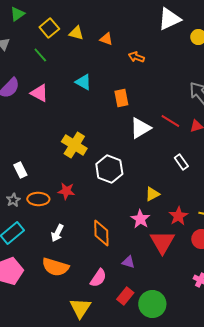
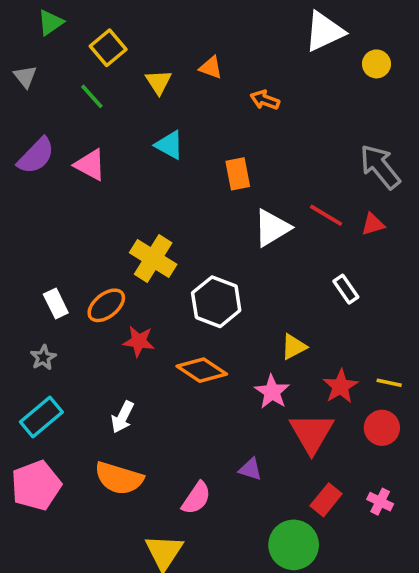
yellow triangle: (76, 33) -> (159, 82), moved, turned 42
orange ellipse: (38, 199) -> (106, 305), moved, turned -40
orange diamond: (101, 233) -> (202, 370), moved, turned -56
red rectangle: (125, 296) -> (326, 500), moved

